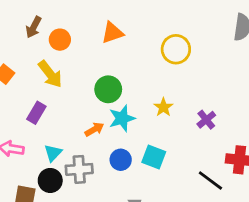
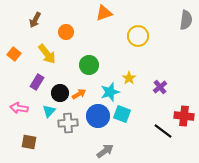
orange triangle: (112, 33) -> (104, 13), moved
orange circle: (60, 40) -> (66, 32), moved
cyan star: (122, 118) -> (110, 92), moved
blue circle: (121, 160) -> (98, 116), size x1.5
black circle: (50, 180) -> (60, 93), moved

